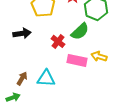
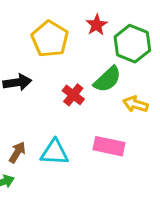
yellow arrow: (99, 56) -> (135, 104), moved
pink rectangle: (77, 60) -> (109, 146), moved

